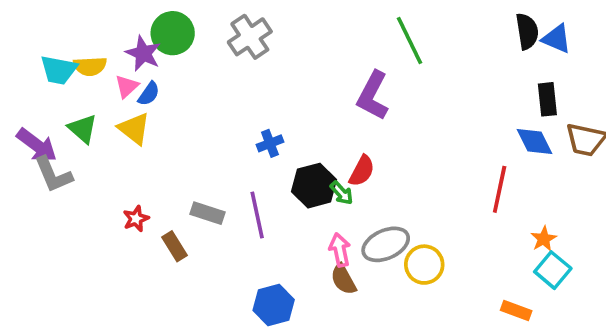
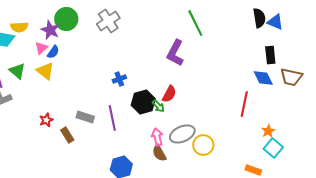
yellow semicircle: (90, 66) -> (19, 27), moved

